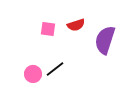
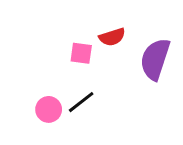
pink square: (48, 29) -> (81, 53), moved

